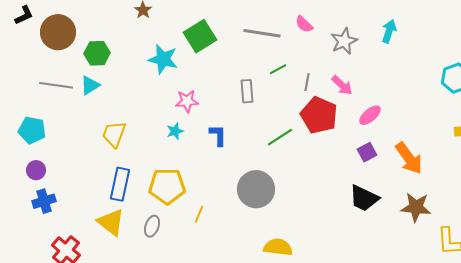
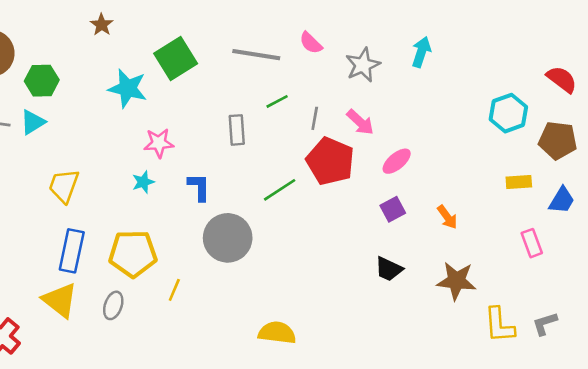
orange arrow: (409, 158) -> (447, 217), size x0.6
gray circle: (256, 189) -> (228, 238), moved
black trapezoid: (364, 198) -> (389, 269), size x0.7

